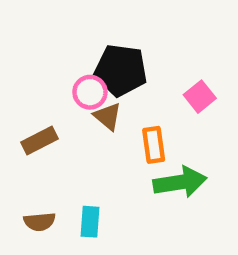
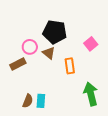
pink circle: (90, 92) -> (30, 47), moved
green arrow: (180, 182) -> (91, 94), moved, turned -95
brown semicircle: (40, 222) -> (28, 101), moved, turned -64

